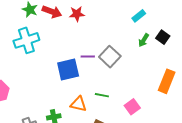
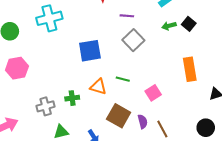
green arrow: (144, 40) -> (169, 26), turned 40
purple line: (88, 56) -> (127, 16), moved
orange rectangle: (167, 81) -> (190, 69), turned -35

